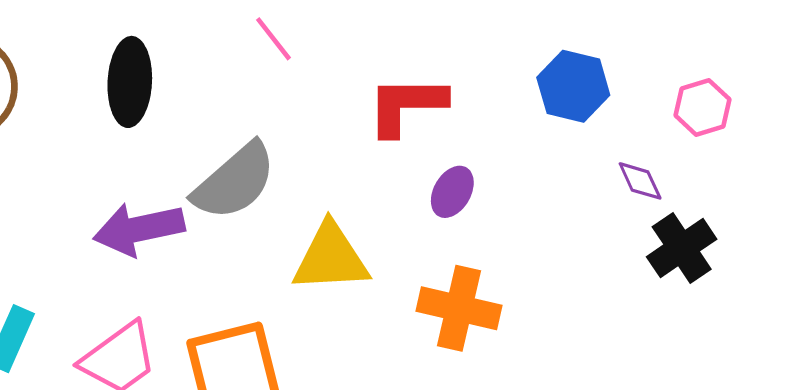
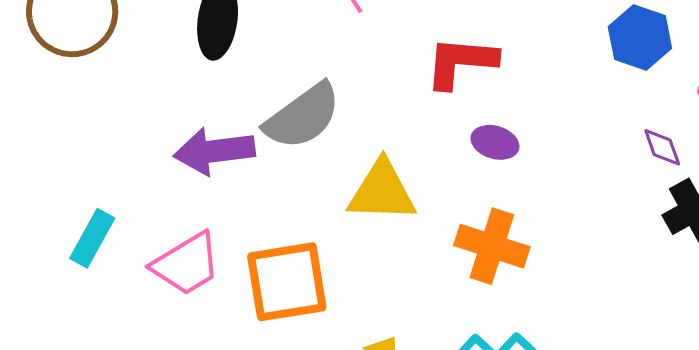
blue hexagon: (573, 86) -> (640, 38), moved
purple ellipse: (452, 192) -> (495, 142), turned 72

